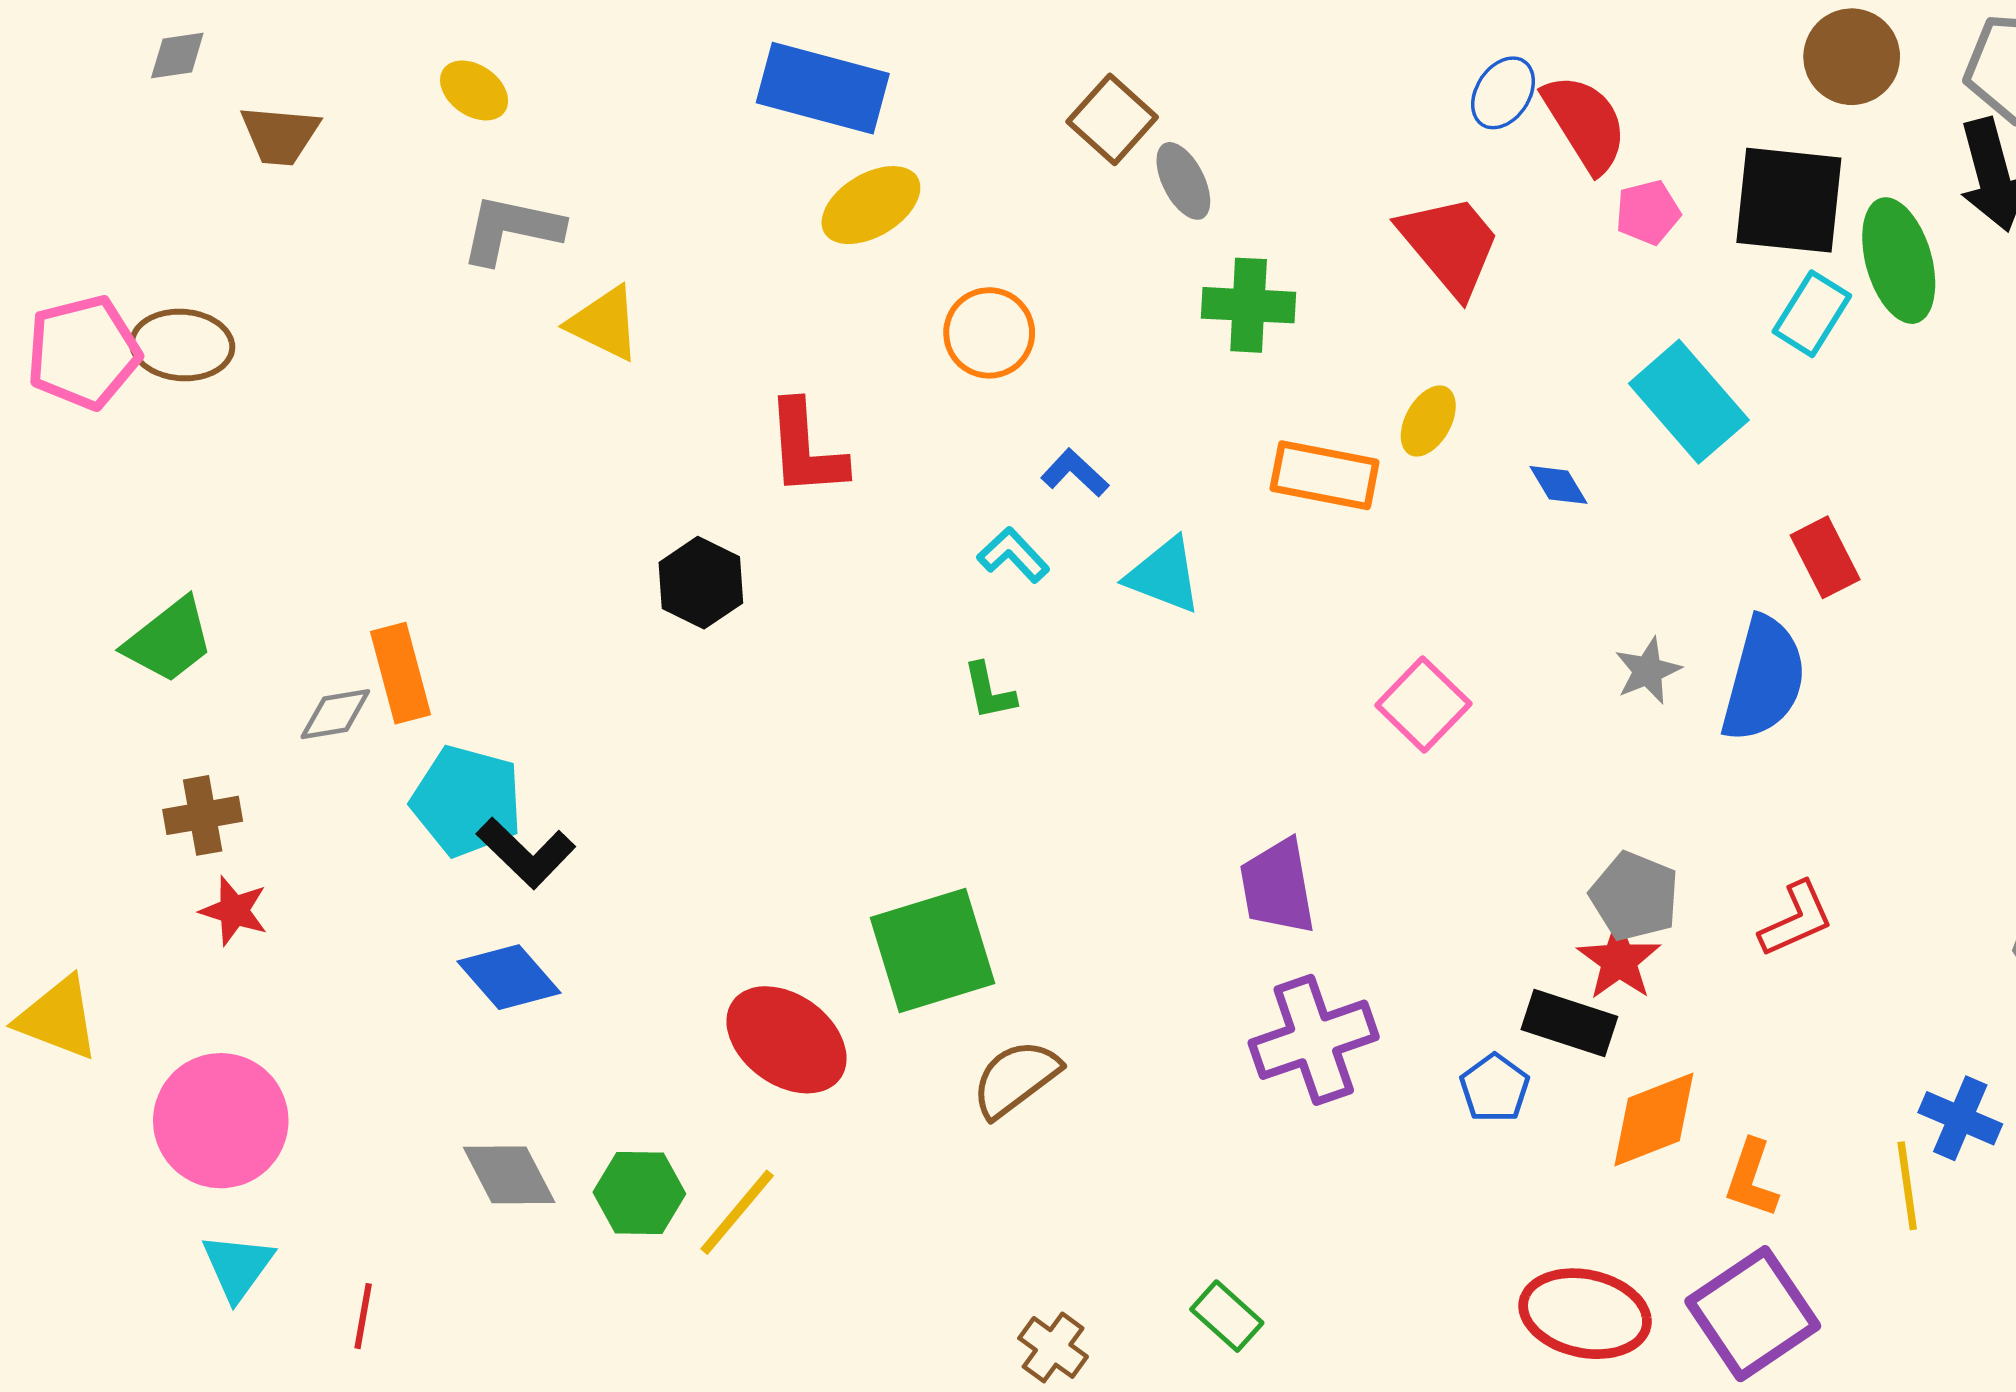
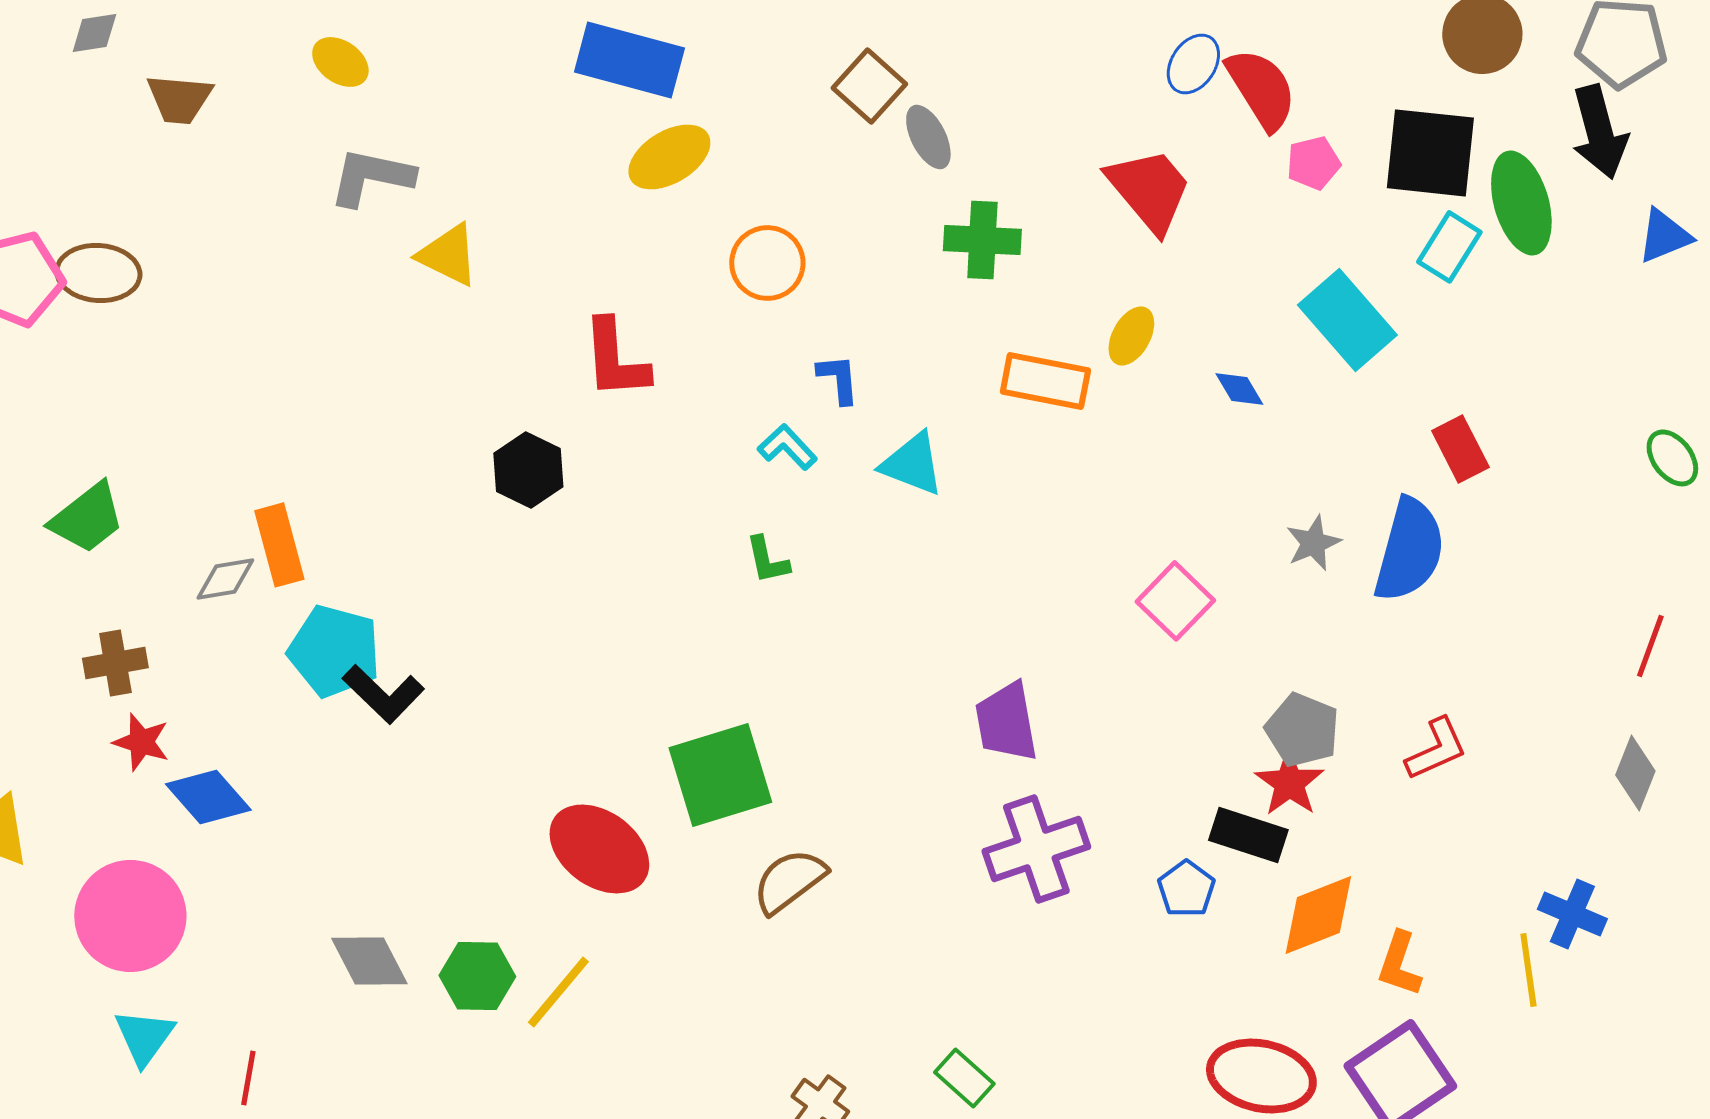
blue L-shape: (1075, 473) -> (838, 379), turned 42
pink square: (1423, 704) -> (1175, 601), moved
blue diamond: (509, 977) -> (208, 797), moved

